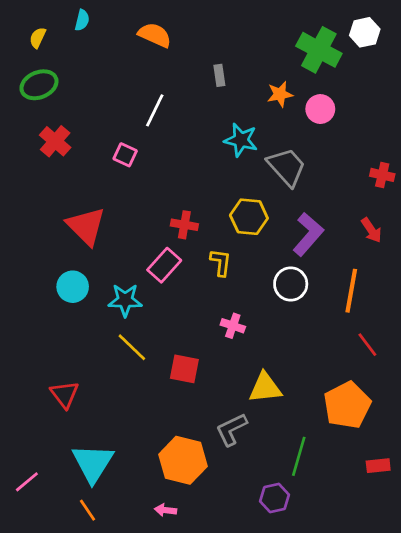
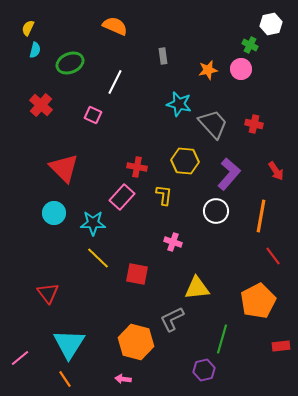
cyan semicircle: (82, 20) -> (35, 50), moved
green cross: (319, 50) -> (250, 45), moved, size x0.5
green ellipse: (39, 85) -> (70, 63), moved
pink circle: (320, 109) -> (241, 69), moved
red cross: (382, 175) -> (254, 124), moved

